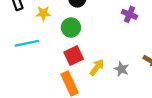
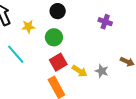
cyan line: (27, 43) -> (16, 54), turned 65
yellow arrow: (97, 67) -> (80, 71), turned 91

